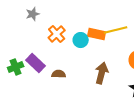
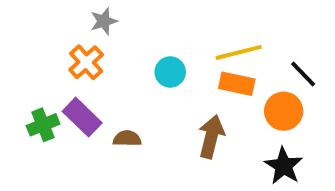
gray star: (33, 14) -> (104, 21), moved
orange cross: (57, 34) -> (86, 62), moved
orange rectangle: (97, 34) -> (237, 84), moved

